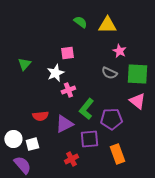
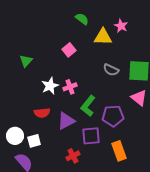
yellow triangle: (107, 25) -> (103, 37), moved
pink star: (119, 51) -> (121, 26), moved
pink square: (67, 53) -> (69, 50), turned -32
white star: (55, 73) -> (50, 86), moved

